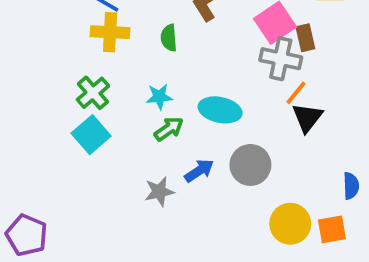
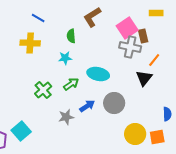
yellow cross: (110, 32) -> (30, 43), moved
green cross: (93, 93) -> (43, 90), moved
orange line: (296, 93) -> (154, 60), moved
cyan star: (159, 97) -> (65, 58), moved
cyan square: (91, 135) -> (21, 131), moved

